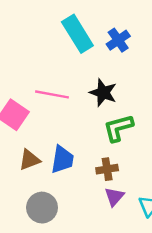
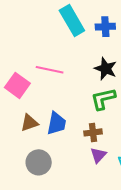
blue cross: (118, 40) -> (105, 27), turned 30
black star: (103, 93) -> (106, 69), moved

